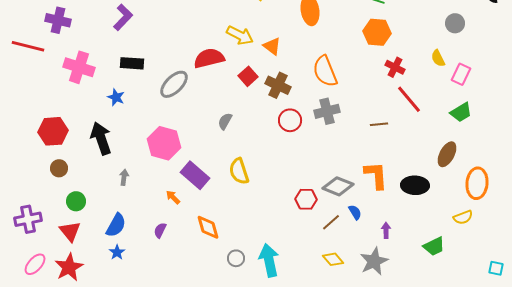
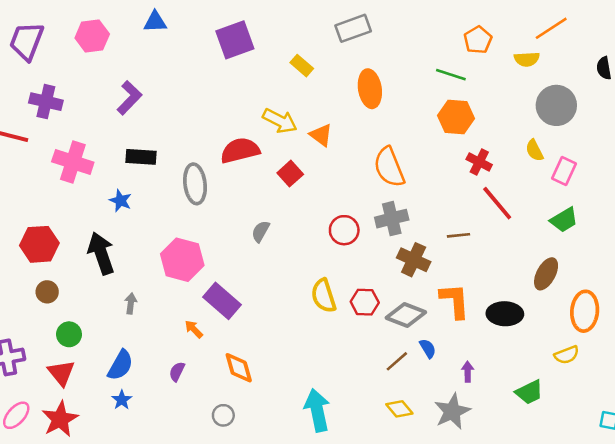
gray circle: (455, 23) -> (556, 105), size x1.6
gray ellipse: (174, 84) -> (195, 184), turned -52
brown cross: (278, 85) -> (414, 260), moved
yellow semicircle: (239, 171) -> (324, 296), moved
red hexagon: (306, 199) -> (365, 302), moved
gray circle: (236, 258) -> (223, 415), moved

